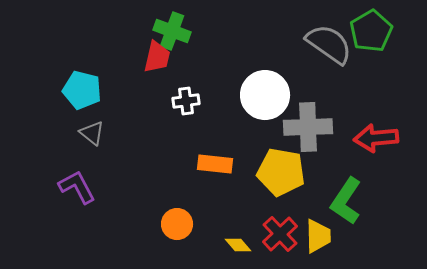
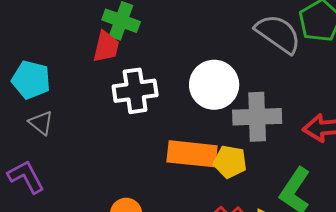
white cross: (186, 101) -> (135, 91), size x1.6
orange rectangle: (215, 164) -> (192, 154), moved, size x1.4
yellow pentagon: (281, 172) -> (230, 162), size x0.7

